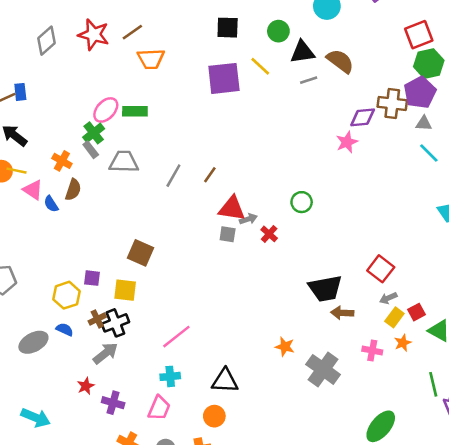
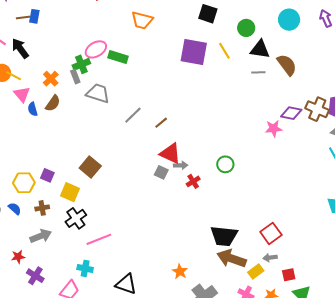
brown arrow: (342, 313) -> (232, 259), size x1.6
yellow rectangle: (394, 317) -> (256, 272), moved
black cross: (115, 323) -> (76, 218), moved, turned -30

